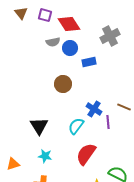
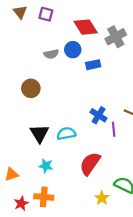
red diamond: (69, 24) -> (86, 27), moved
gray semicircle: (53, 42) -> (51, 54), moved
brown circle: (63, 84) -> (31, 88), moved
cyan semicircle: (76, 126) -> (66, 134), moved, turned 42

